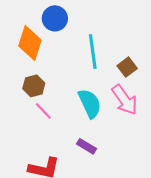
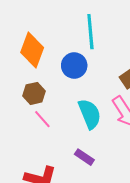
blue circle: (55, 18) -> (74, 66), moved
cyan line: (93, 52) -> (90, 32), moved

